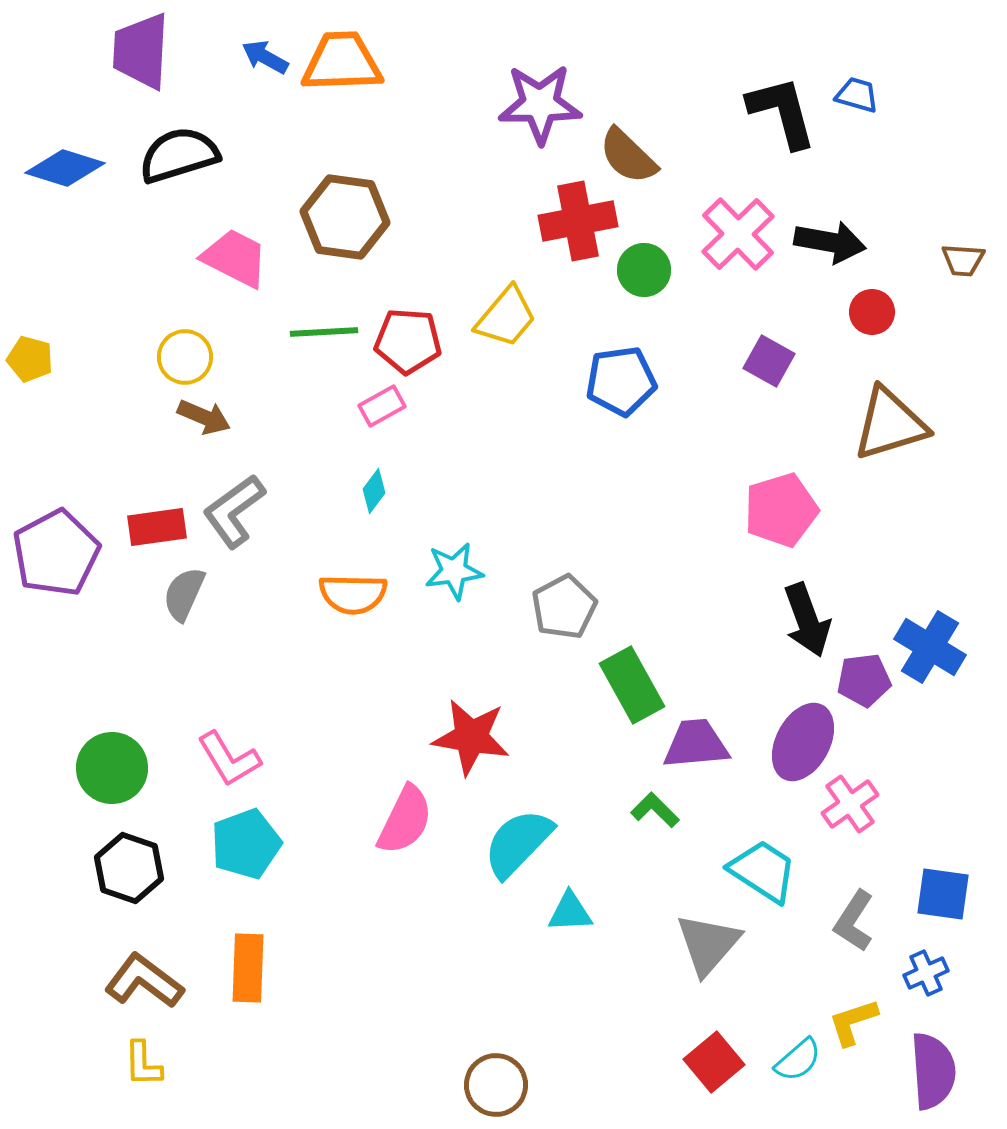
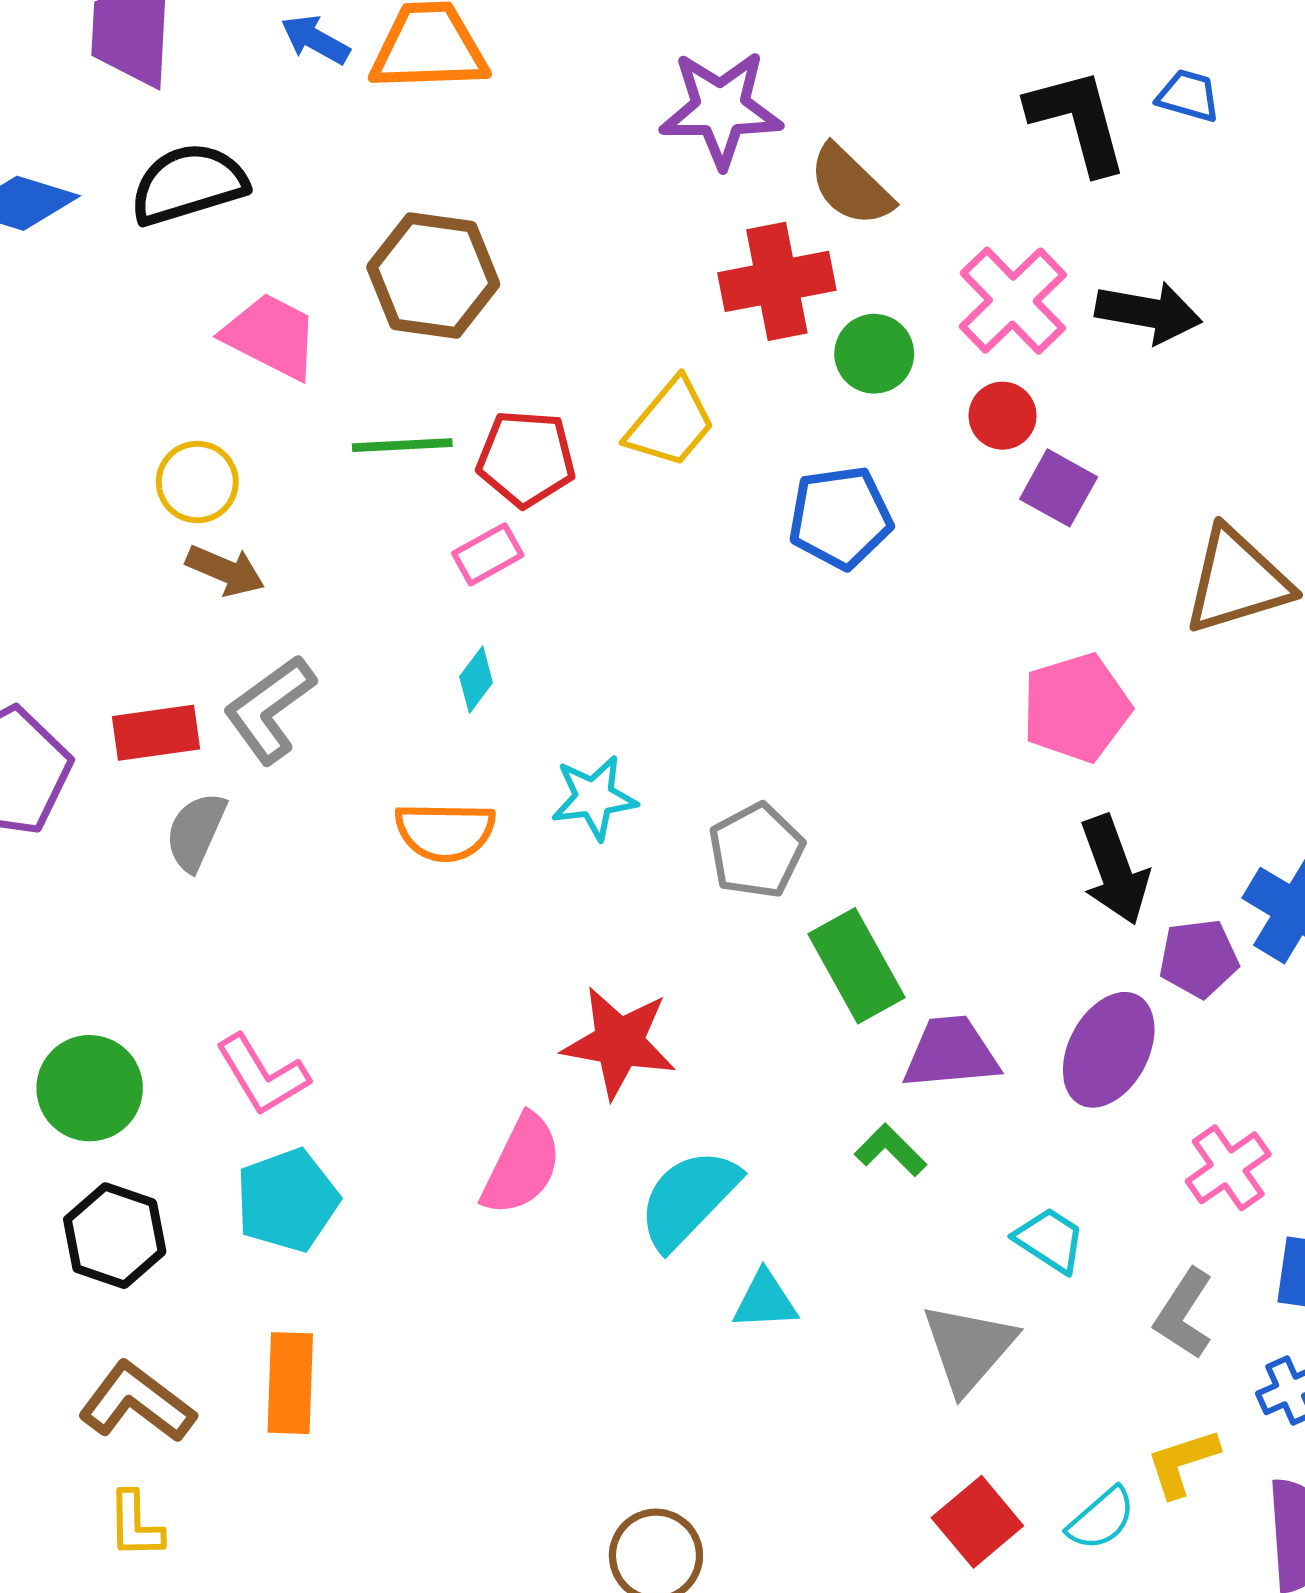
red circle: (872, 312) -> (1003, 416), moved
pink cross: (850, 804) -> (1228, 1168), moved
cyan trapezoid: (763, 871) -> (1050, 1240), size x0.7

